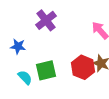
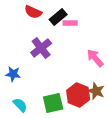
green square: (46, 70) -> (53, 103), moved

